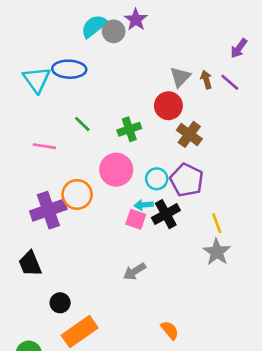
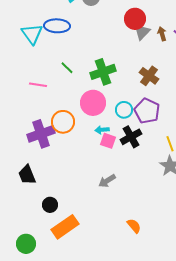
red circle: (168, 106) -> (135, 19), moved
green cross: (129, 129) -> (103, 72), size x1.4
cyan arrow: (144, 205) -> (102, 130), moved

